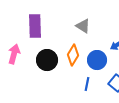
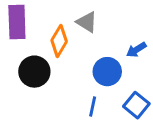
orange diamond: (73, 55) -> (59, 41), moved

